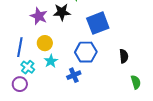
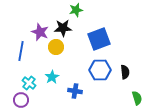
yellow circle: (45, 43) -> (56, 47), moved
blue line: (20, 47) -> (21, 51), moved
blue hexagon: (86, 52) -> (100, 70), moved
blue cross: (74, 75) -> (75, 91), turned 32

